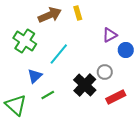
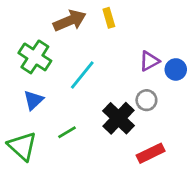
purple triangle: (110, 35) -> (149, 61), moved
blue triangle: (35, 76) -> (33, 100), moved
red rectangle: (116, 97) -> (151, 153), moved

